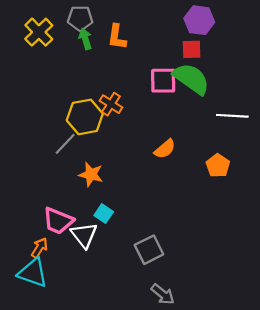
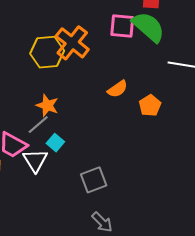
orange cross: (111, 104) -> (72, 43), size x1.6
gray line: (65, 144) -> (38, 125), moved
orange pentagon: (218, 166) -> (150, 106), moved

